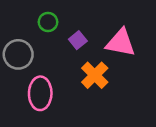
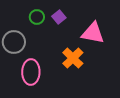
purple square: (78, 40) -> (59, 17), moved

